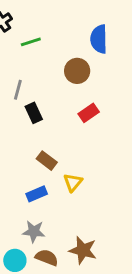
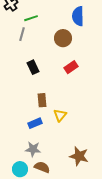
gray line: (18, 90) -> (22, 34), moved
brown rectangle: (47, 161) -> (42, 100), turned 48
brown star: (83, 250) -> (79, 156), moved

